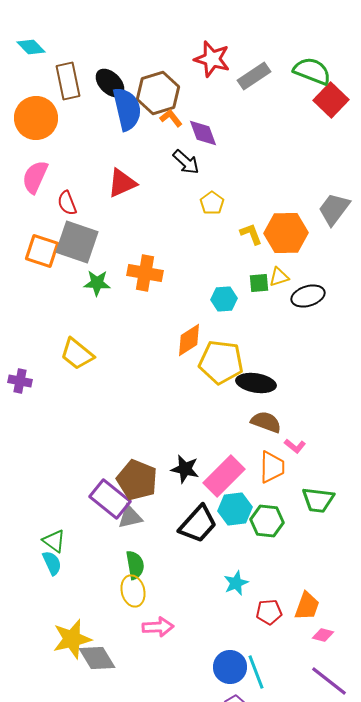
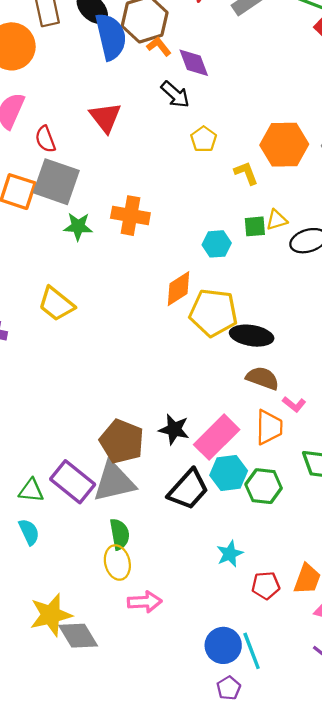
red triangle: (122, 183) -> (105, 117), turned -44
orange hexagon: (286, 233) -> (284, 145), moved
purple rectangle: (110, 499) -> (73, 482), moved
gray triangle: (130, 517) -> (114, 482), size x1.6
green triangle: (54, 541) -> (31, 491), moved, turned -30

